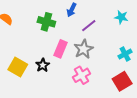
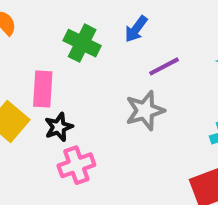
pink rectangle: (60, 49) -> (43, 89), moved, turned -30
pink cross: (82, 75) -> (76, 165), moved

